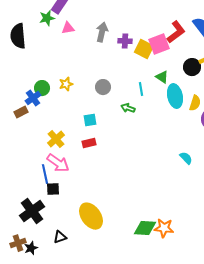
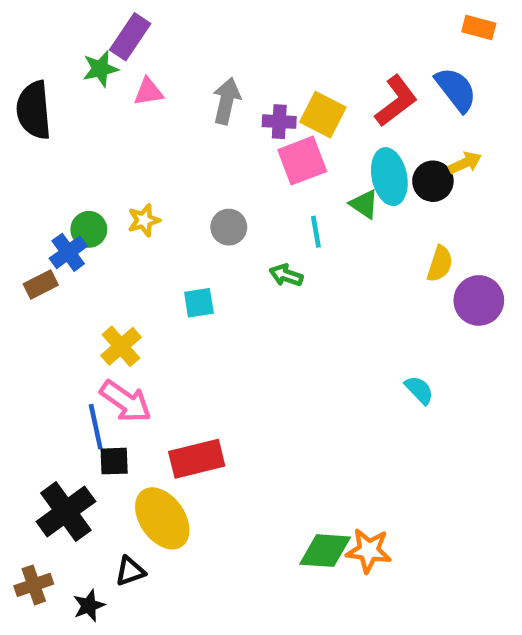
pink square: (159, 44) -> (302, 161), moved
yellow square: (144, 49) -> (323, 115), moved
cyan ellipse: (175, 96) -> (389, 177), moved
red rectangle: (89, 143) -> (197, 459), moved, size x1.6
yellow ellipse: (91, 216) -> (162, 518), moved
black star: (31, 248) -> (89, 606), moved

